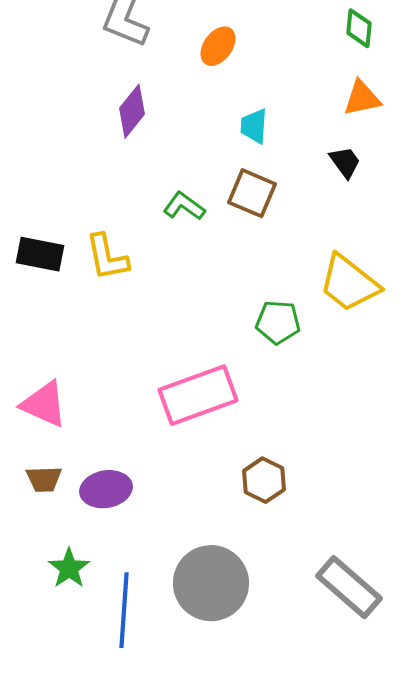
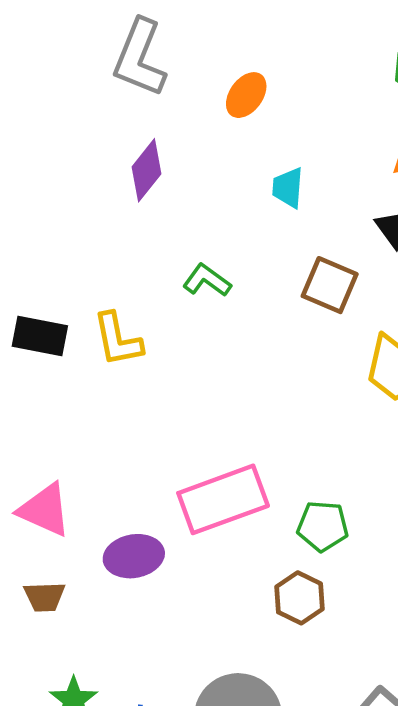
brown square: (252, 193) -> (330, 285), moved
green pentagon: (278, 322) -> (323, 526), moved
purple ellipse: (106, 489) -> (134, 556), moved

